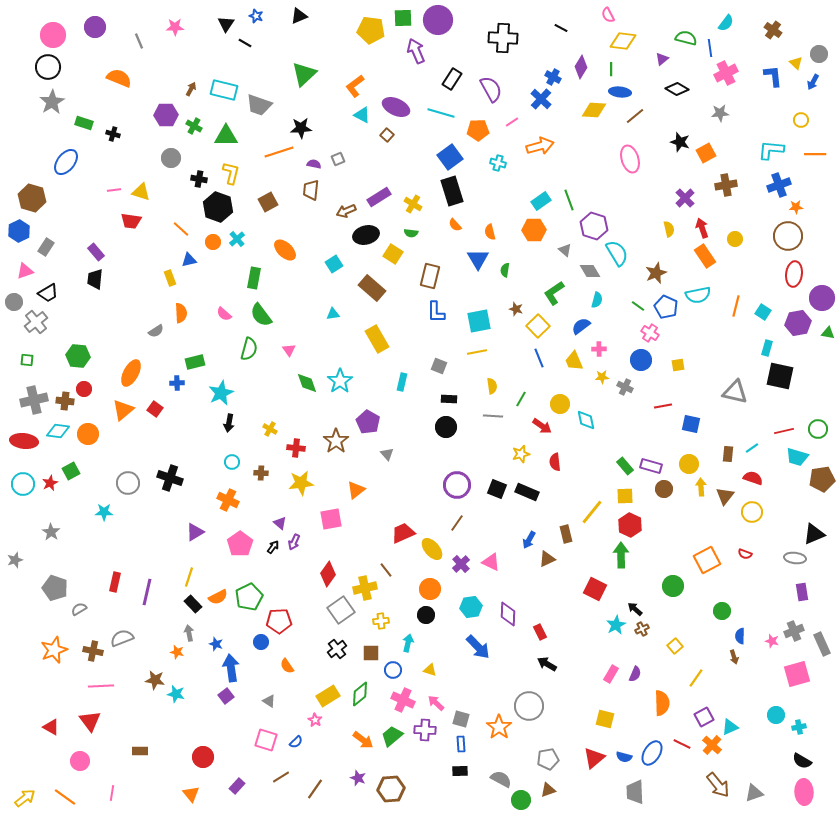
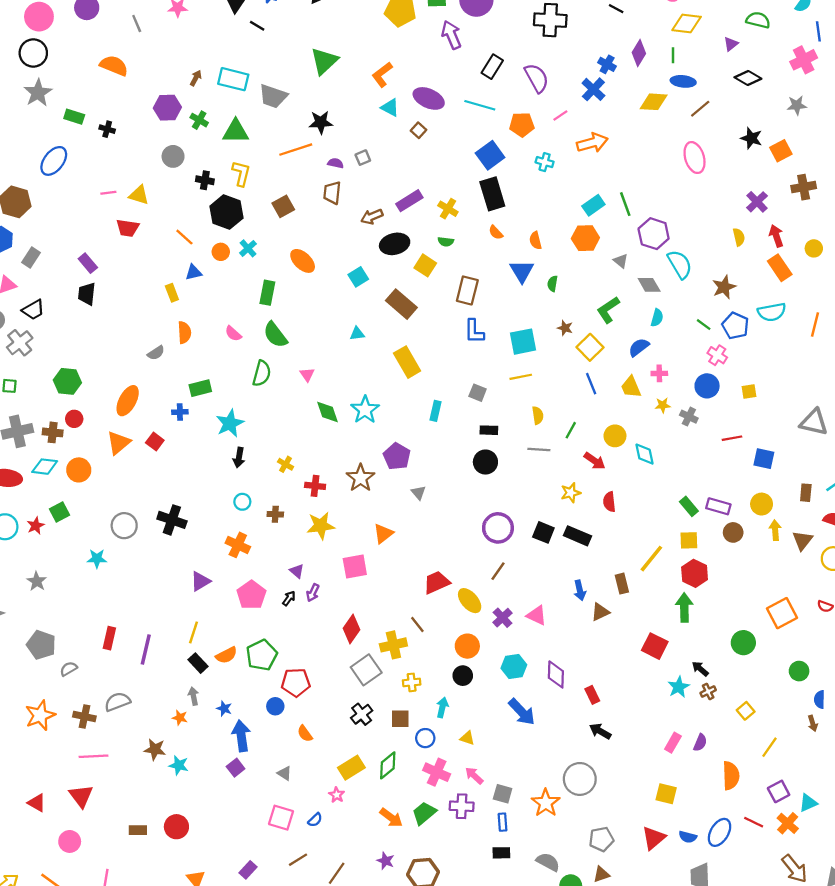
blue line: (710, 48) -> (818, 31), moved
blue arrow: (529, 540) -> (580, 590), turned -42
red circle: (203, 757) -> (176, 827), moved

